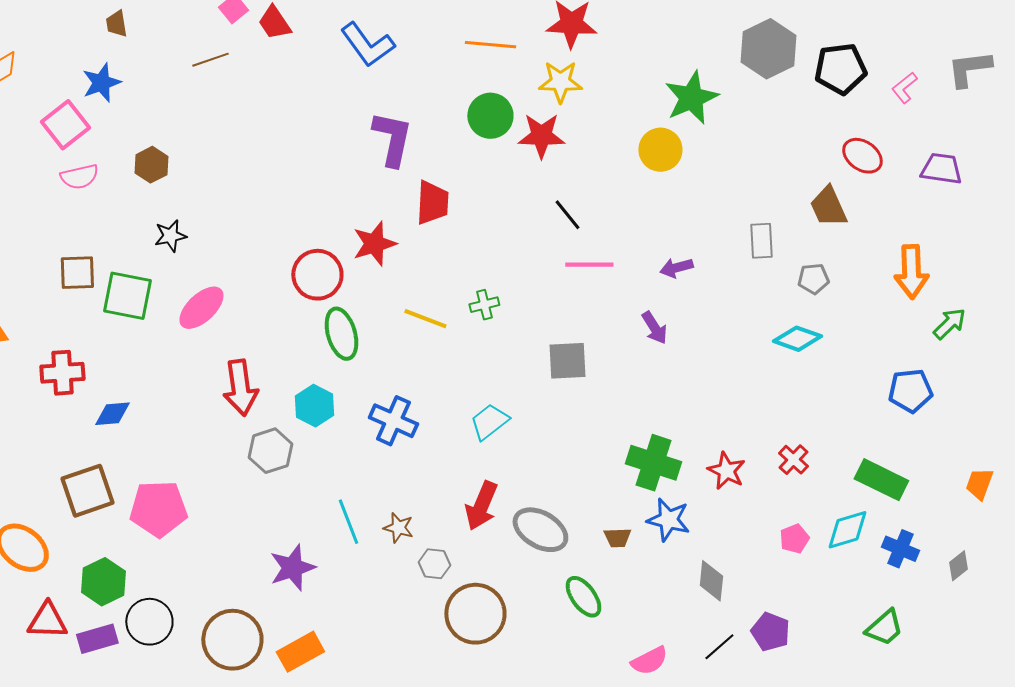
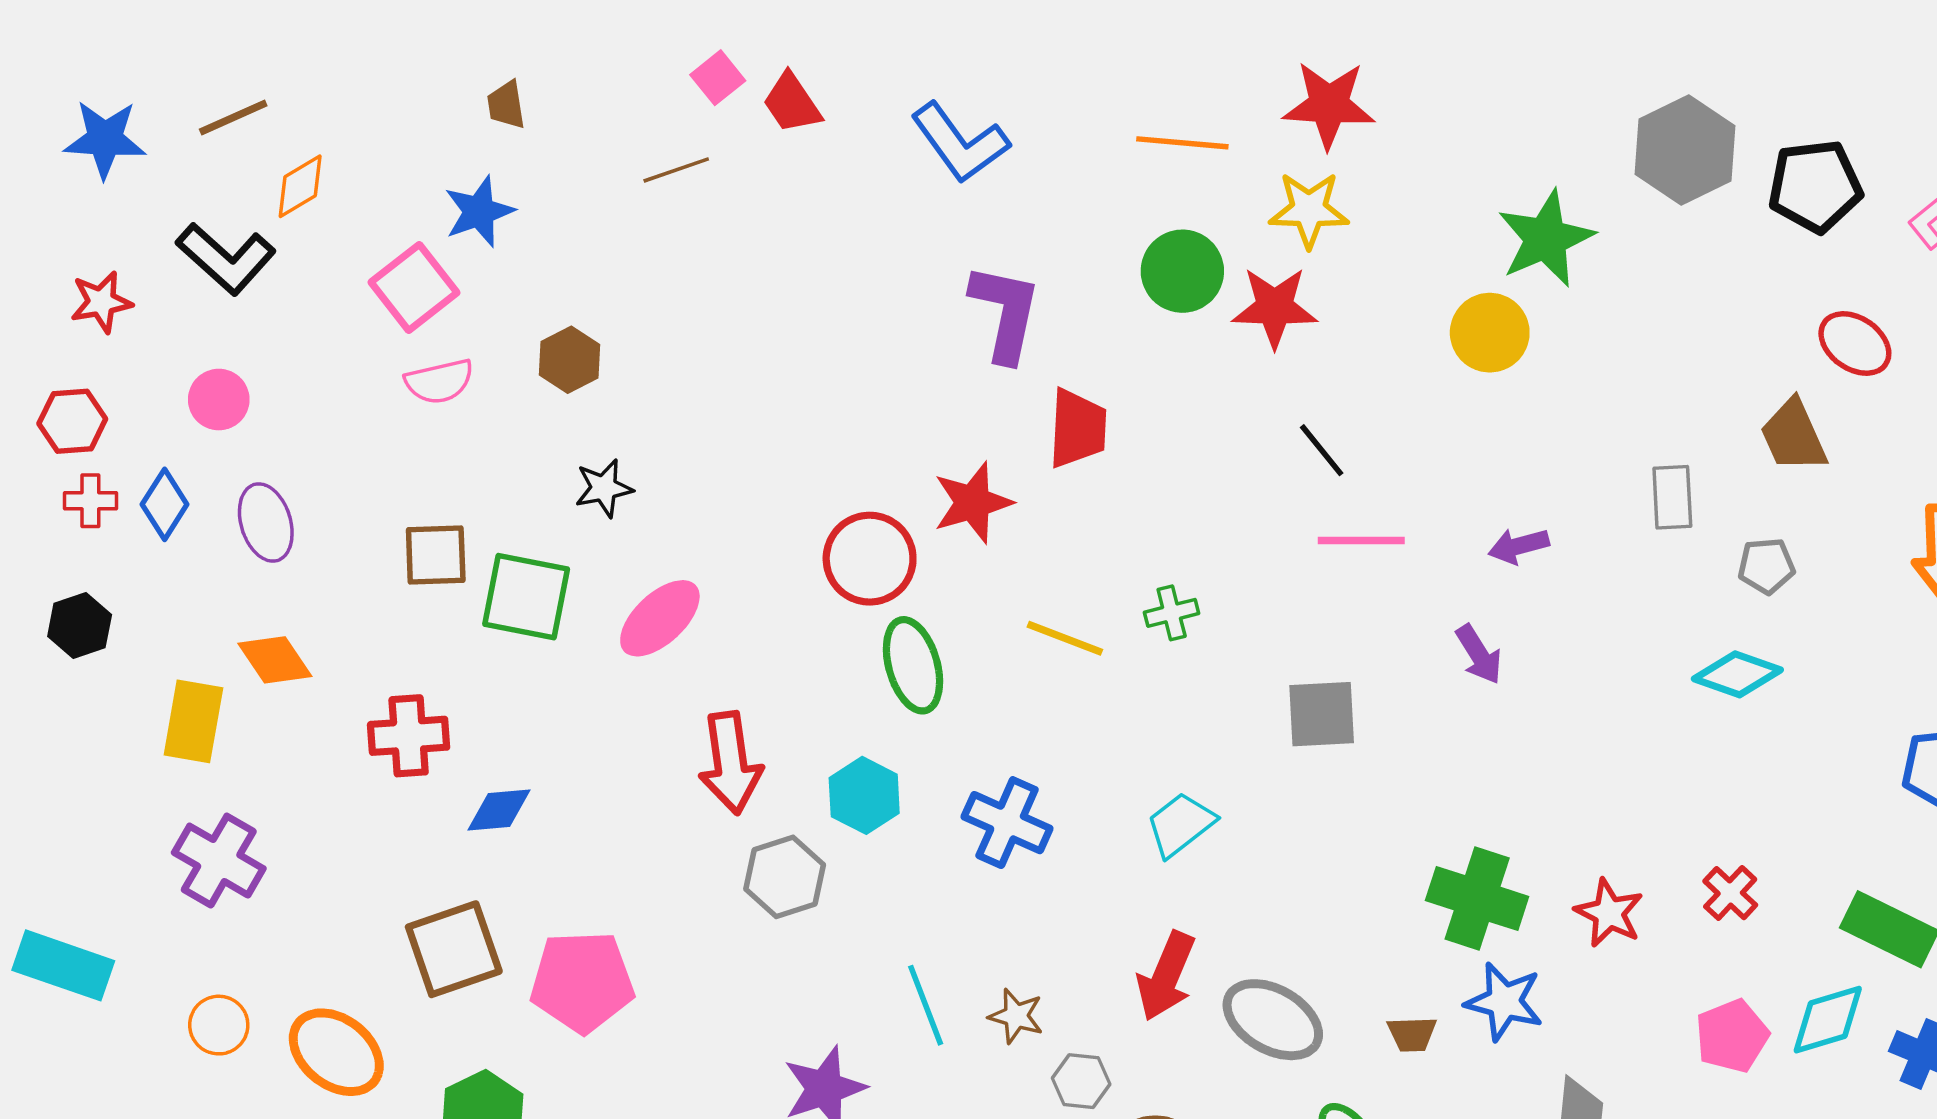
pink pentagon: (794, 539) -> (1732, 1036), size x1.4

